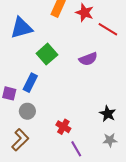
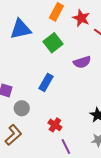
green square: (47, 54) -> (53, 43), moved
blue rectangle: (30, 83) -> (46, 82), moved

